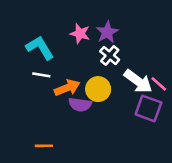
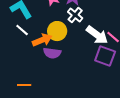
white line: (41, 75) -> (22, 30), turned 32
yellow circle: (98, 89) -> (57, 31), moved

